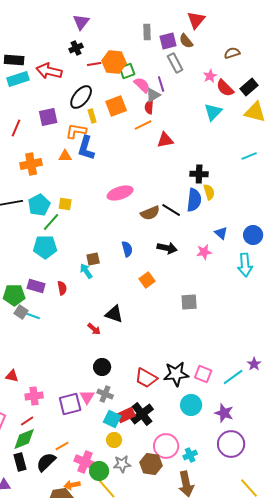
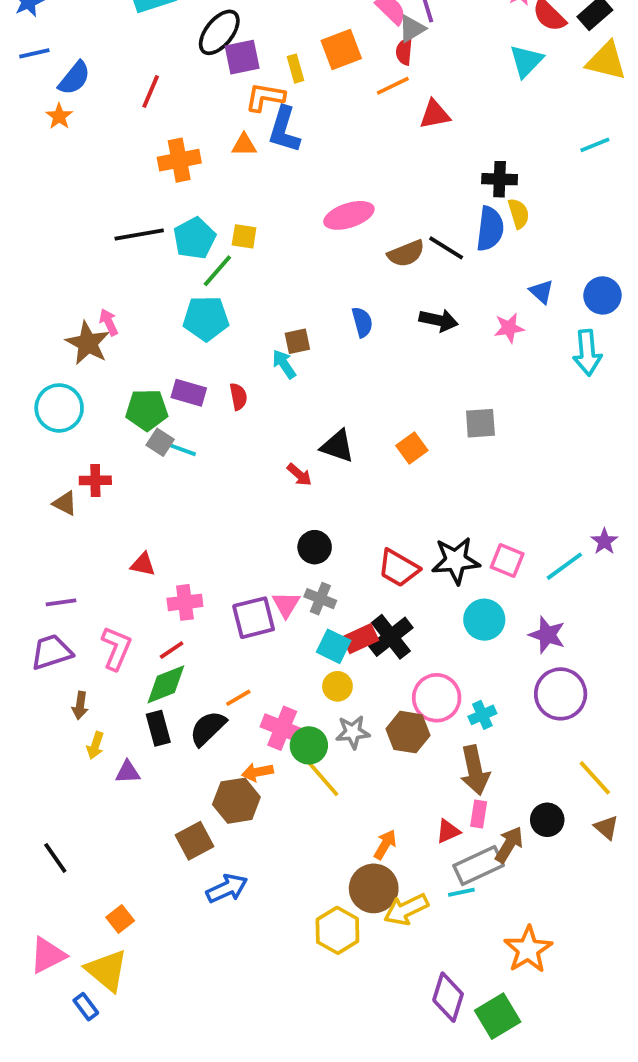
black ellipse: (81, 97) -> (219, 32), moved
purple square: (48, 117) -> (242, 57), moved
orange square: (147, 280) -> (412, 448), moved

